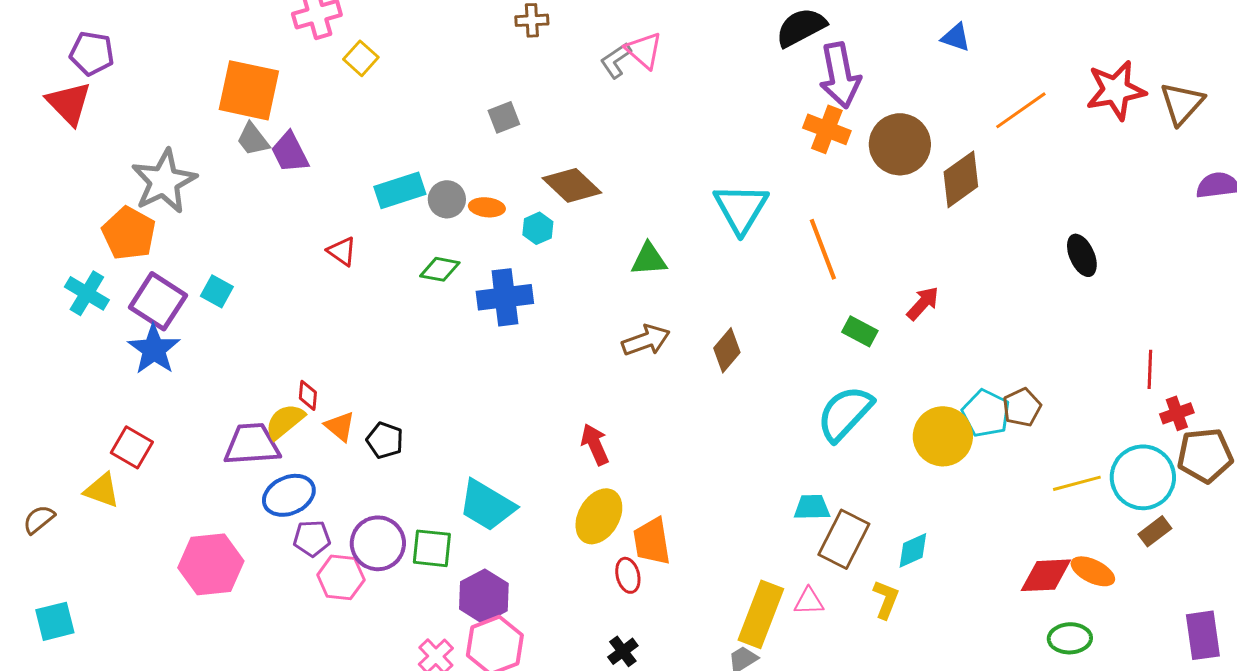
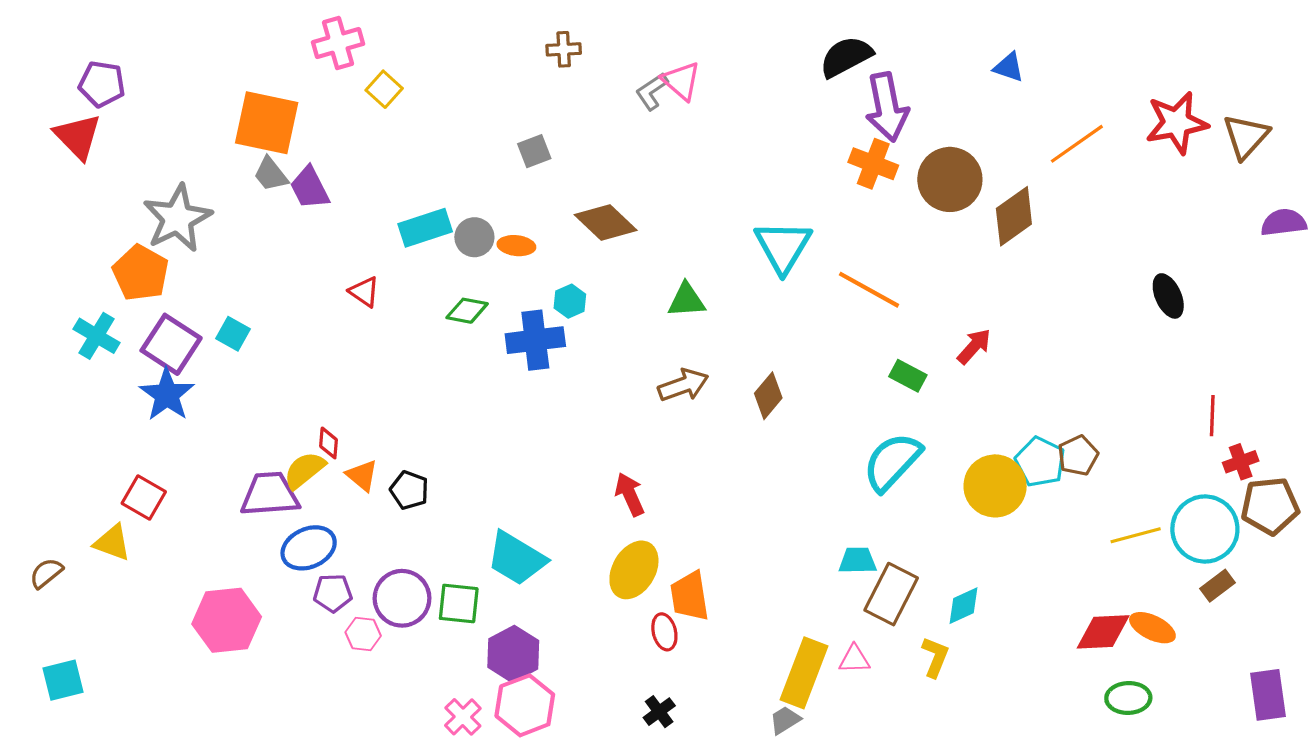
cyan hexagon: (538, 228) -> (570, 301), moved
orange line: (823, 249) -> (869, 290), turned -40
black ellipse: (1082, 255) -> (1168, 296), moved
pink hexagon: (341, 577) -> (363, 634), size x0.7

